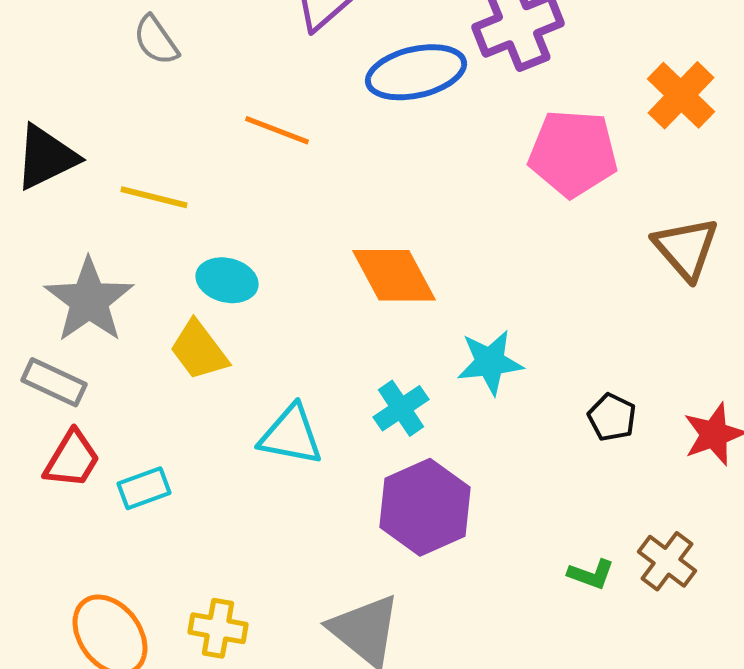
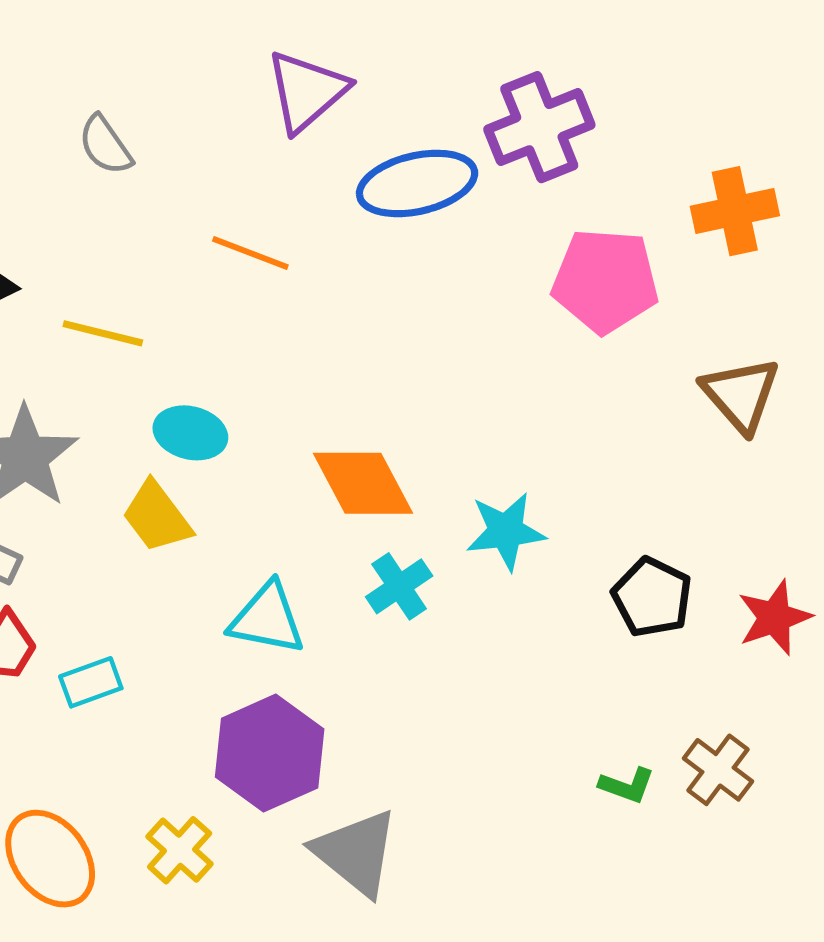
orange cross: (681, 95) -> (735, 211), turned 34
orange diamond: (394, 275) -> (363, 483), moved
black pentagon: (612, 417) -> (652, 597), size x1.4
purple hexagon: (425, 507) -> (270, 753), moved
yellow cross: (218, 628) -> (180, 850), turned 32

